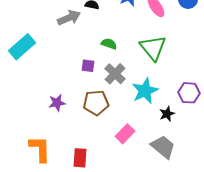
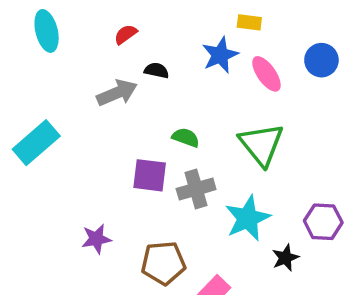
purple square: (88, 66) -> (150, 175), size x1.5
gray cross: (115, 74) -> (196, 189), turned 30
brown pentagon: (96, 103) -> (163, 263), moved

